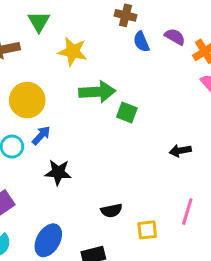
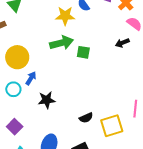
yellow star: (73, 52) -> (65, 16), moved
black arrow: (180, 151) -> (122, 43), moved
yellow square: (147, 230) -> (112, 126), size x1.6

